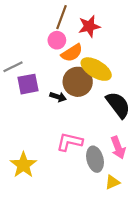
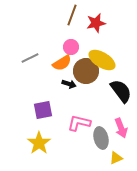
pink circle: (57, 40) -> (71, 47), moved
orange semicircle: (72, 53) -> (62, 63), moved
purple square: (28, 84) -> (43, 110), moved

